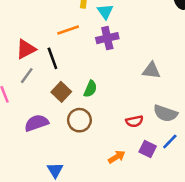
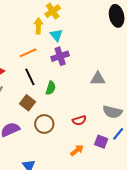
black line: (52, 58) -> (30, 77), moved
green semicircle: (90, 89) -> (51, 88), moved
red semicircle: (134, 121) -> (79, 120), moved

